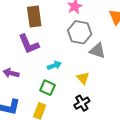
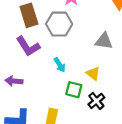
gray hexagon: (80, 32) -> (59, 24), moved
cyan arrow: (54, 65) -> (60, 65), turned 88
green square: (48, 88) -> (74, 90), moved

